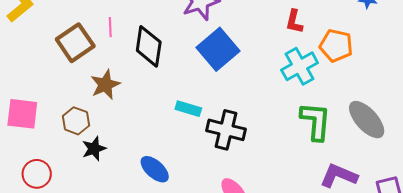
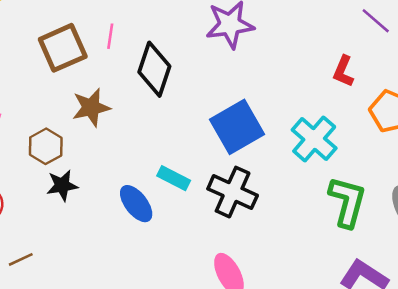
blue square: (218, 49) -> (237, 127), moved
cyan cross: (300, 66) -> (314, 139), moved, turned -30
cyan rectangle: (188, 109) -> (174, 178), moved
blue ellipse: (155, 169) -> (136, 204), moved

